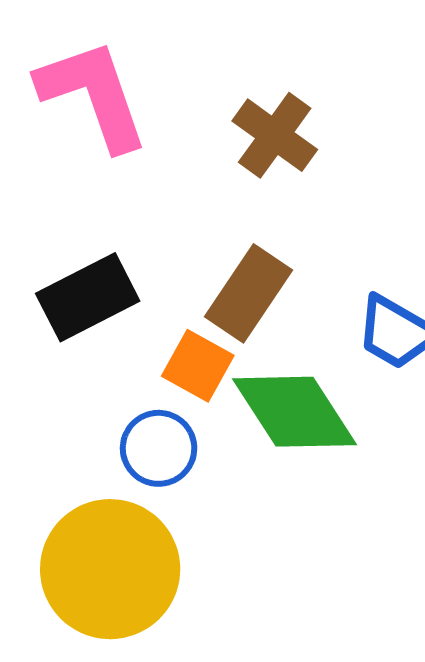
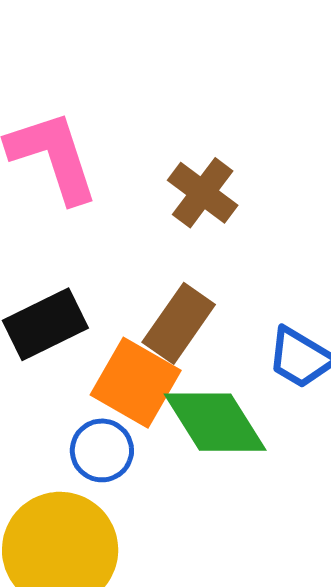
orange square: (198, 366) -> (136, 383), size x1.5

